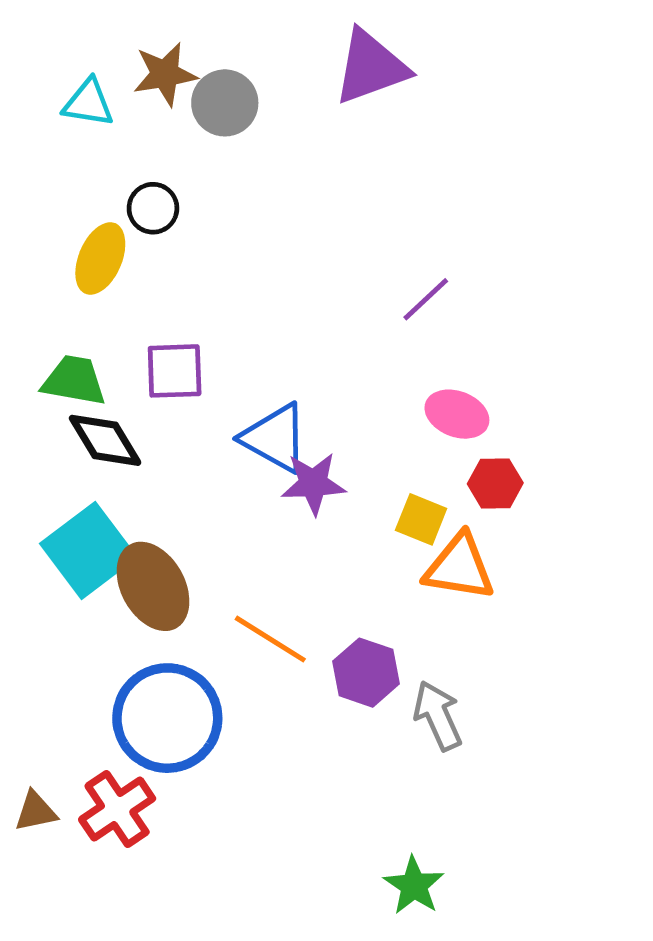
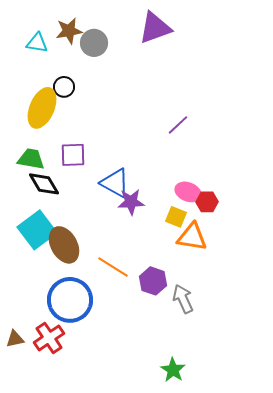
yellow ellipse: (100, 258) -> (42, 108), size x1.4
pink ellipse: (457, 414) -> (188, 192), moved

